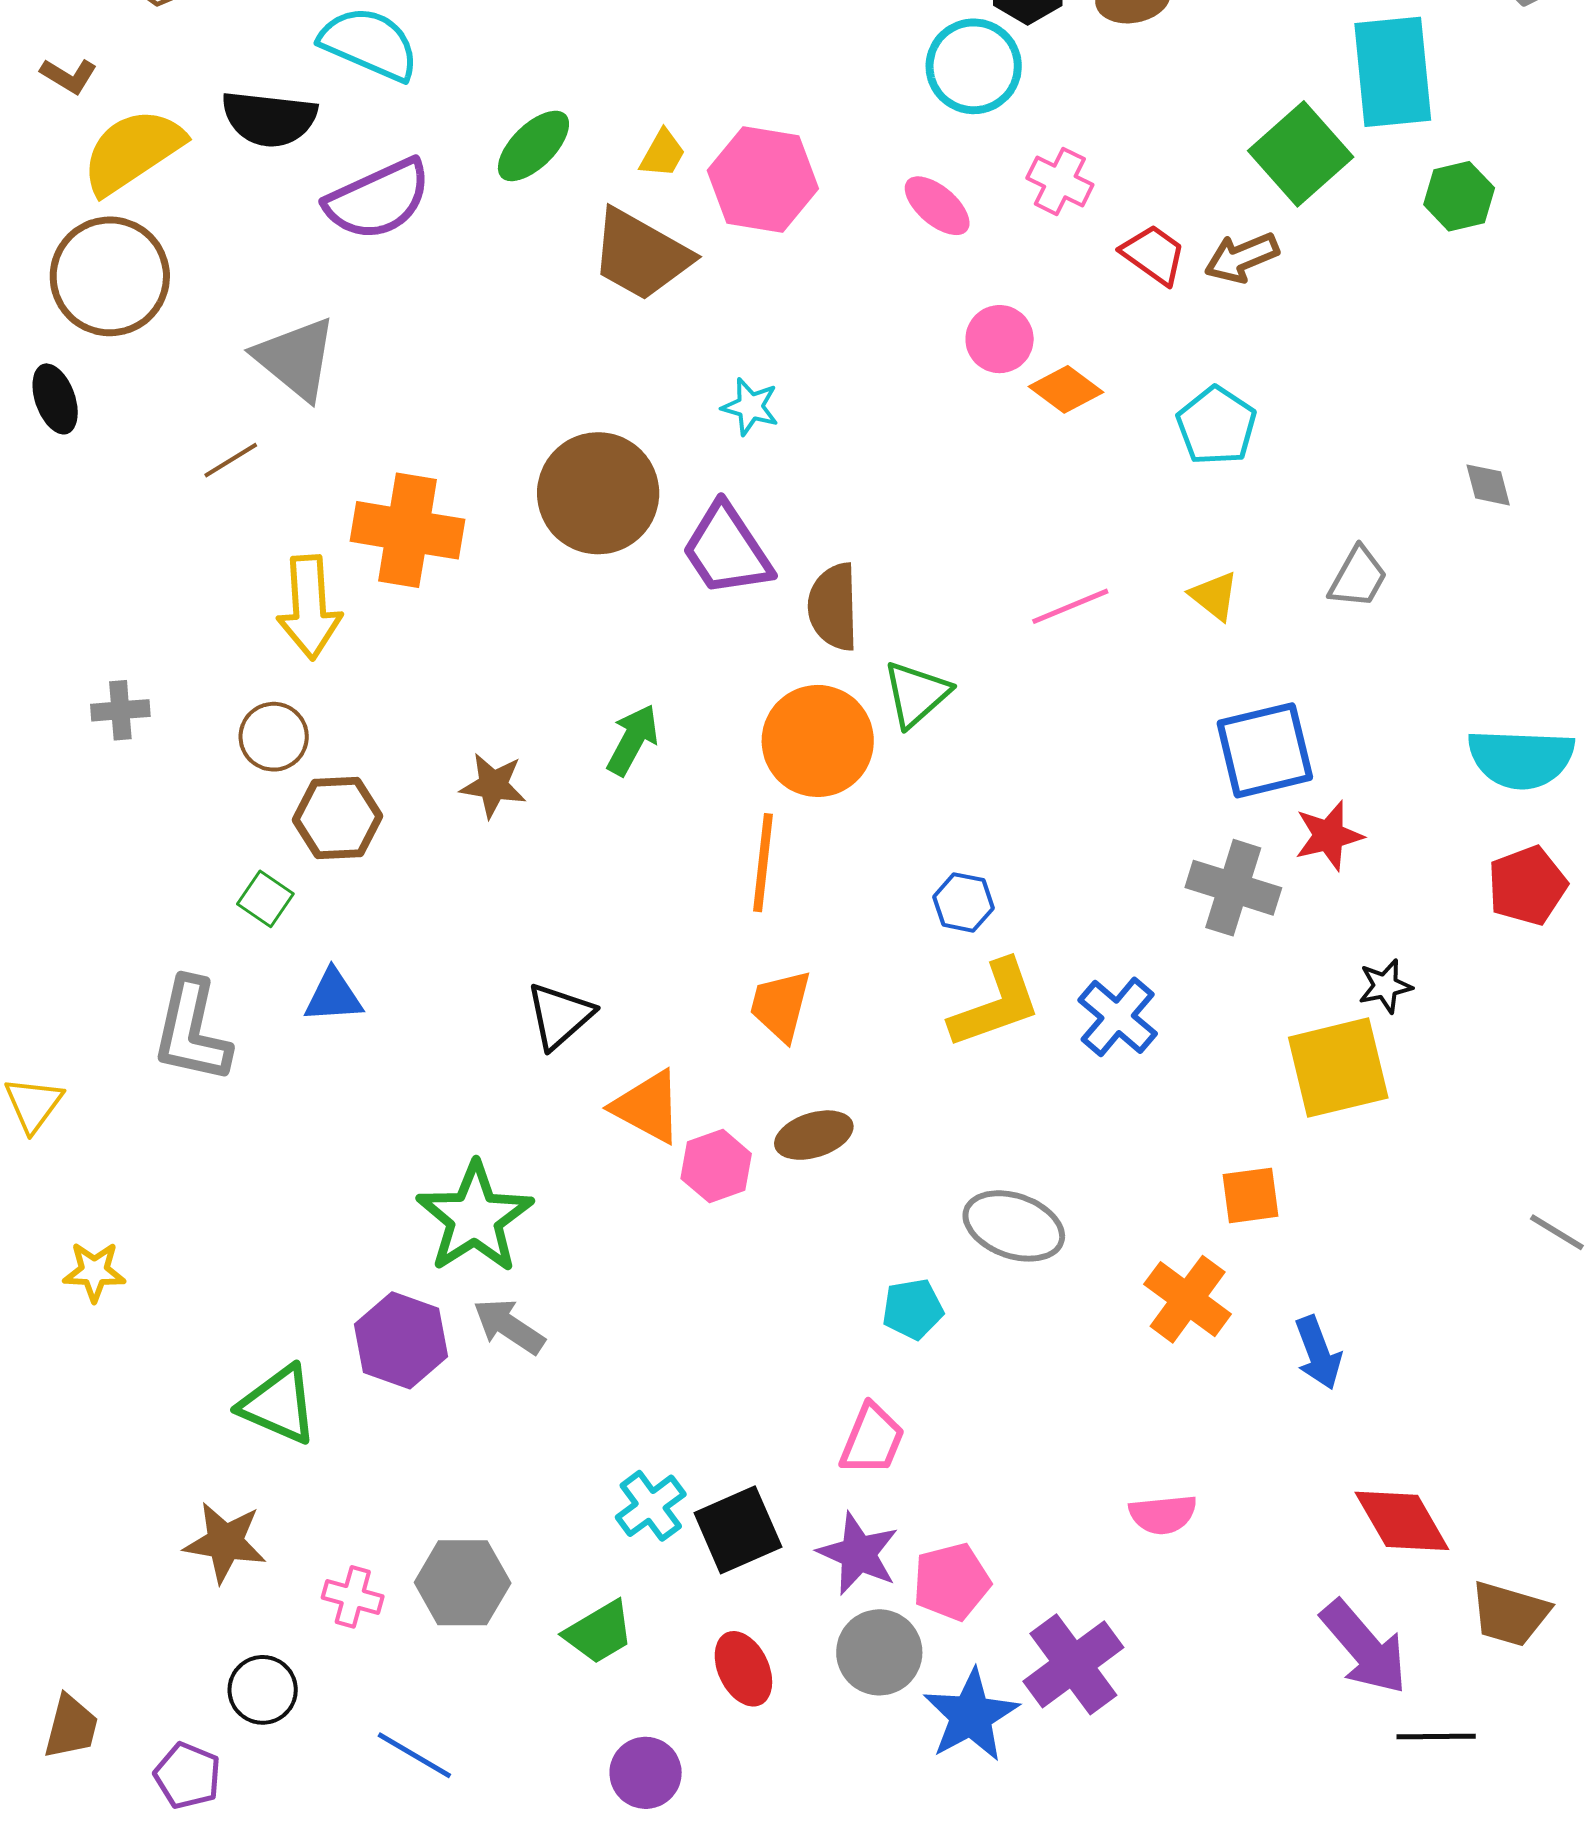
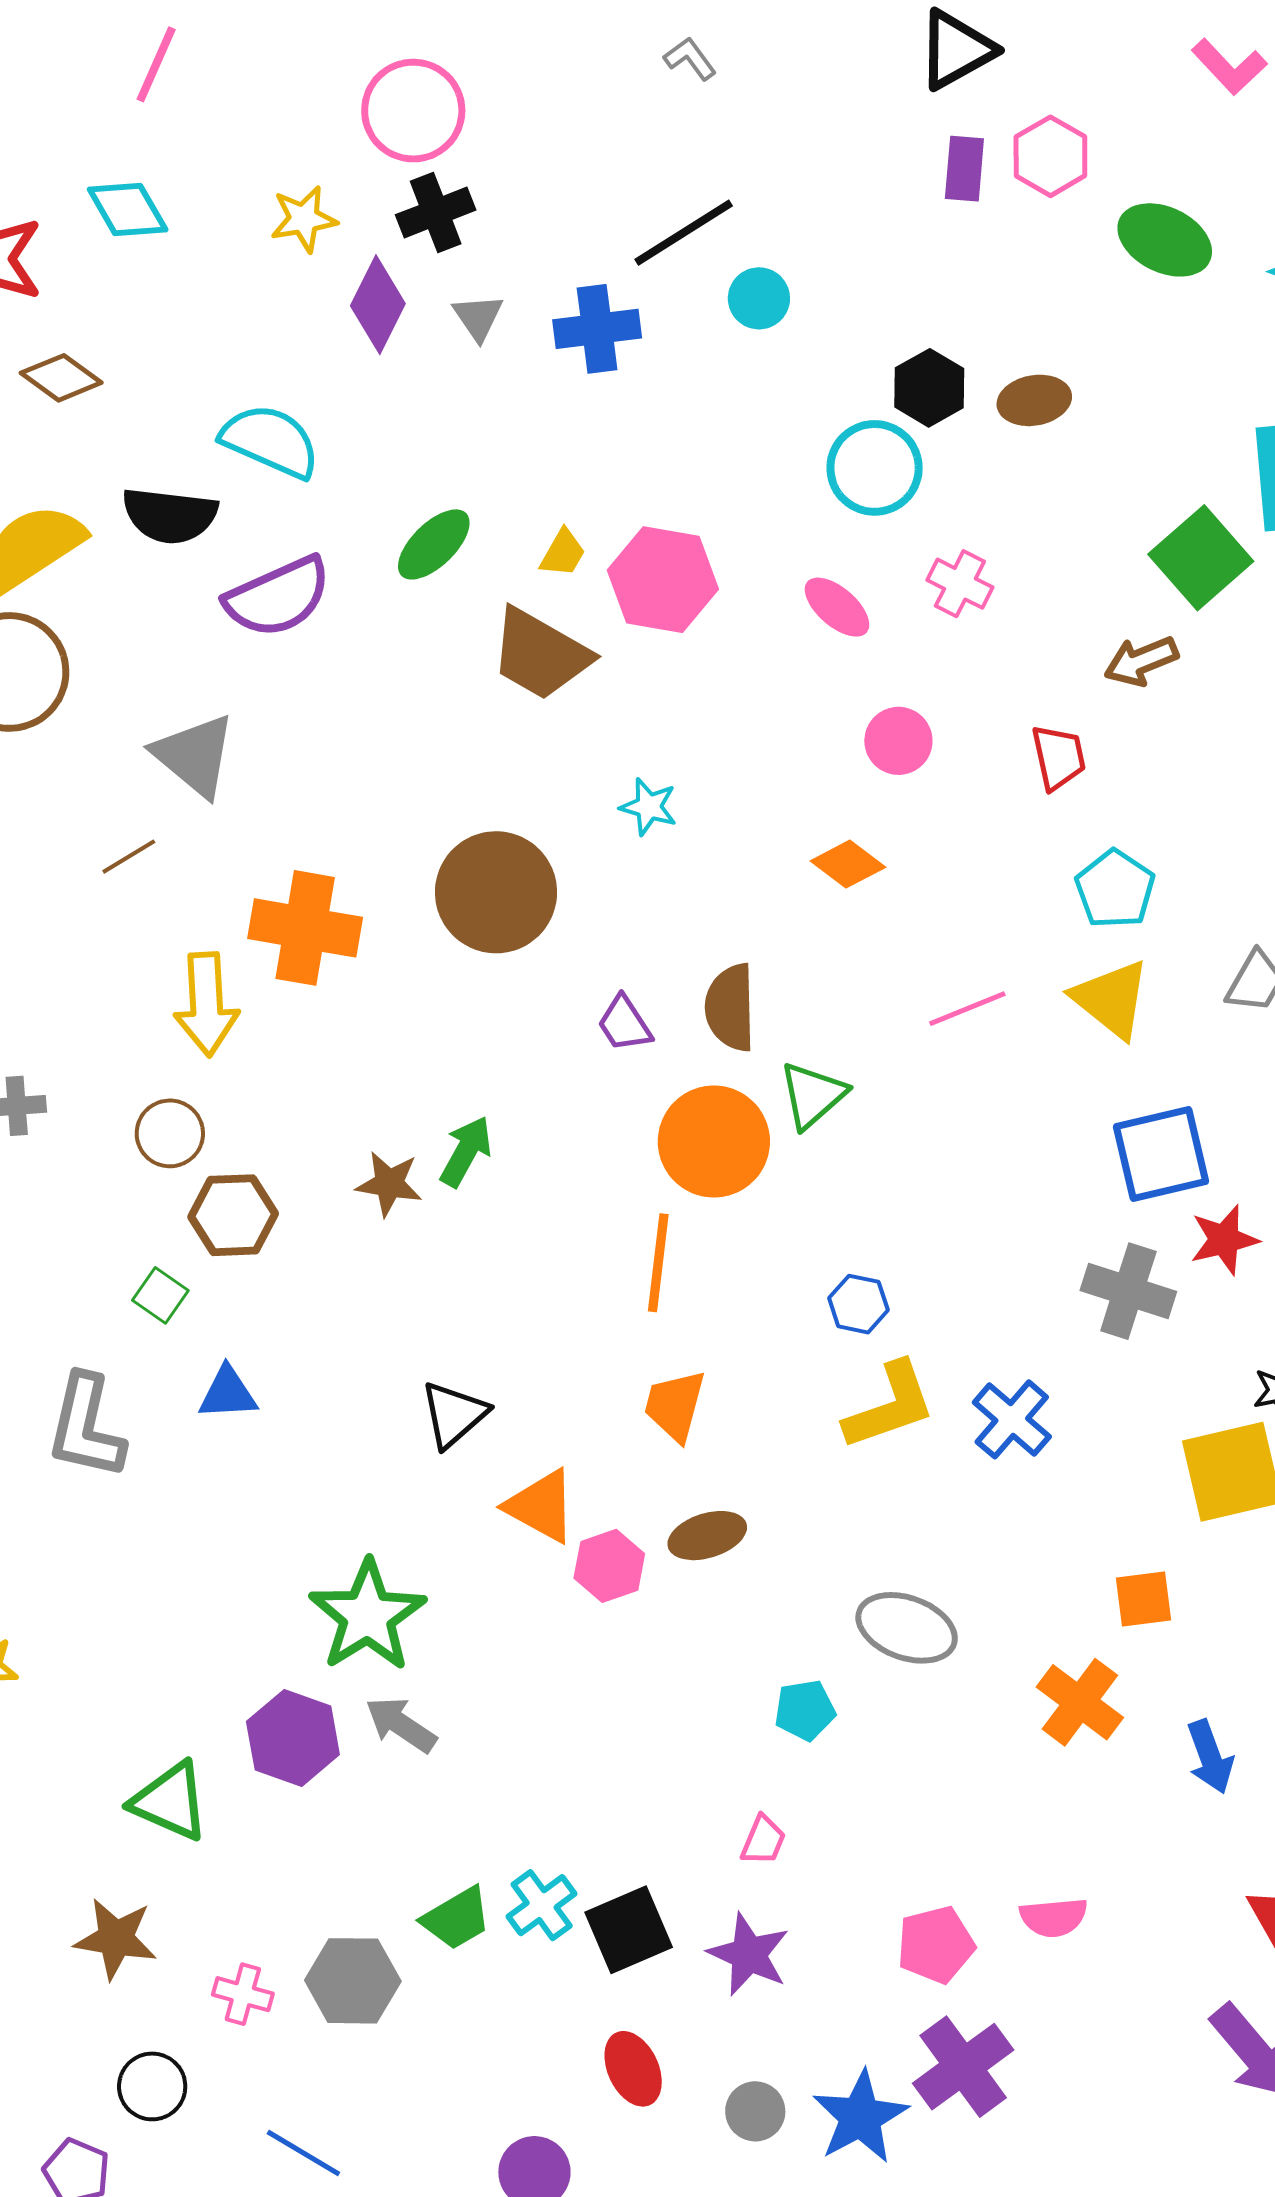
red trapezoid: (1154, 254) -> (1059, 757), moved, turned 42
orange diamond: (1066, 389) -> (848, 864), moved
cyan pentagon: (1216, 426) -> (1115, 889), moved
purple trapezoid: (727, 550) -> (624, 1024), moved, size x0.6
yellow triangle: (1214, 596) -> (1111, 999), size x1.6
green arrow: (633, 740) -> (466, 1151), moved
pink trapezoid: (872, 1439) -> (763, 1840), size x0.7
pink pentagon: (952, 1582) -> (936, 1945), moved
green trapezoid: (599, 1632) -> (457, 1918), moved
gray circle: (879, 1652) -> (755, 2111), moved, size x0.7

